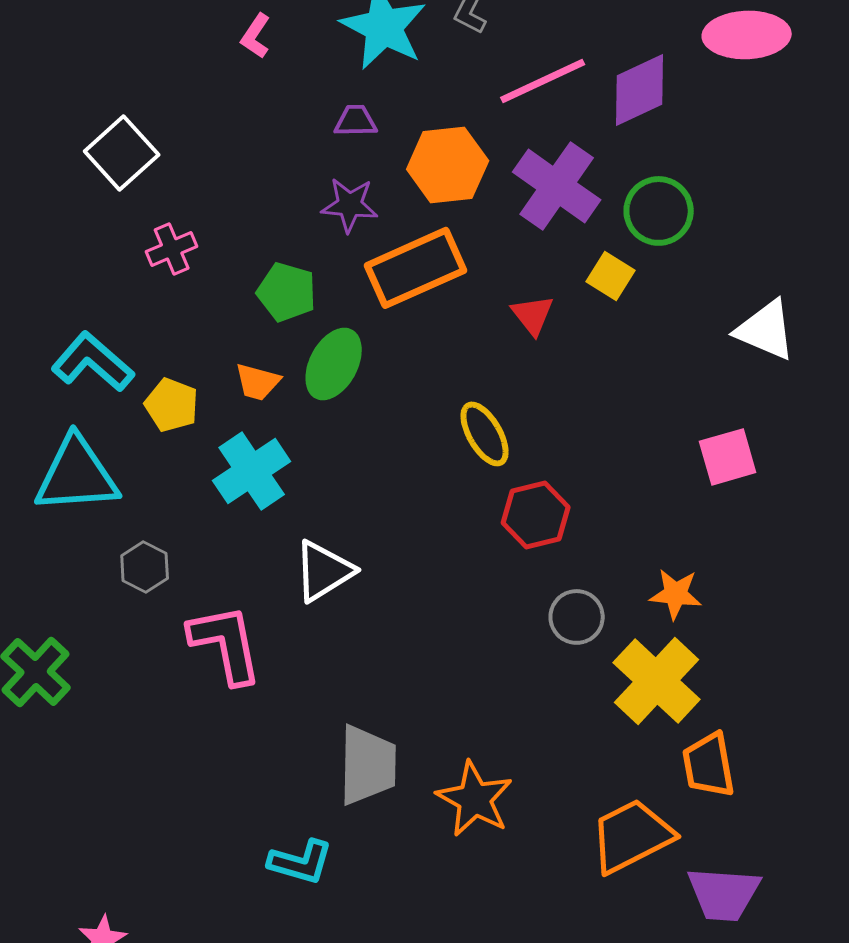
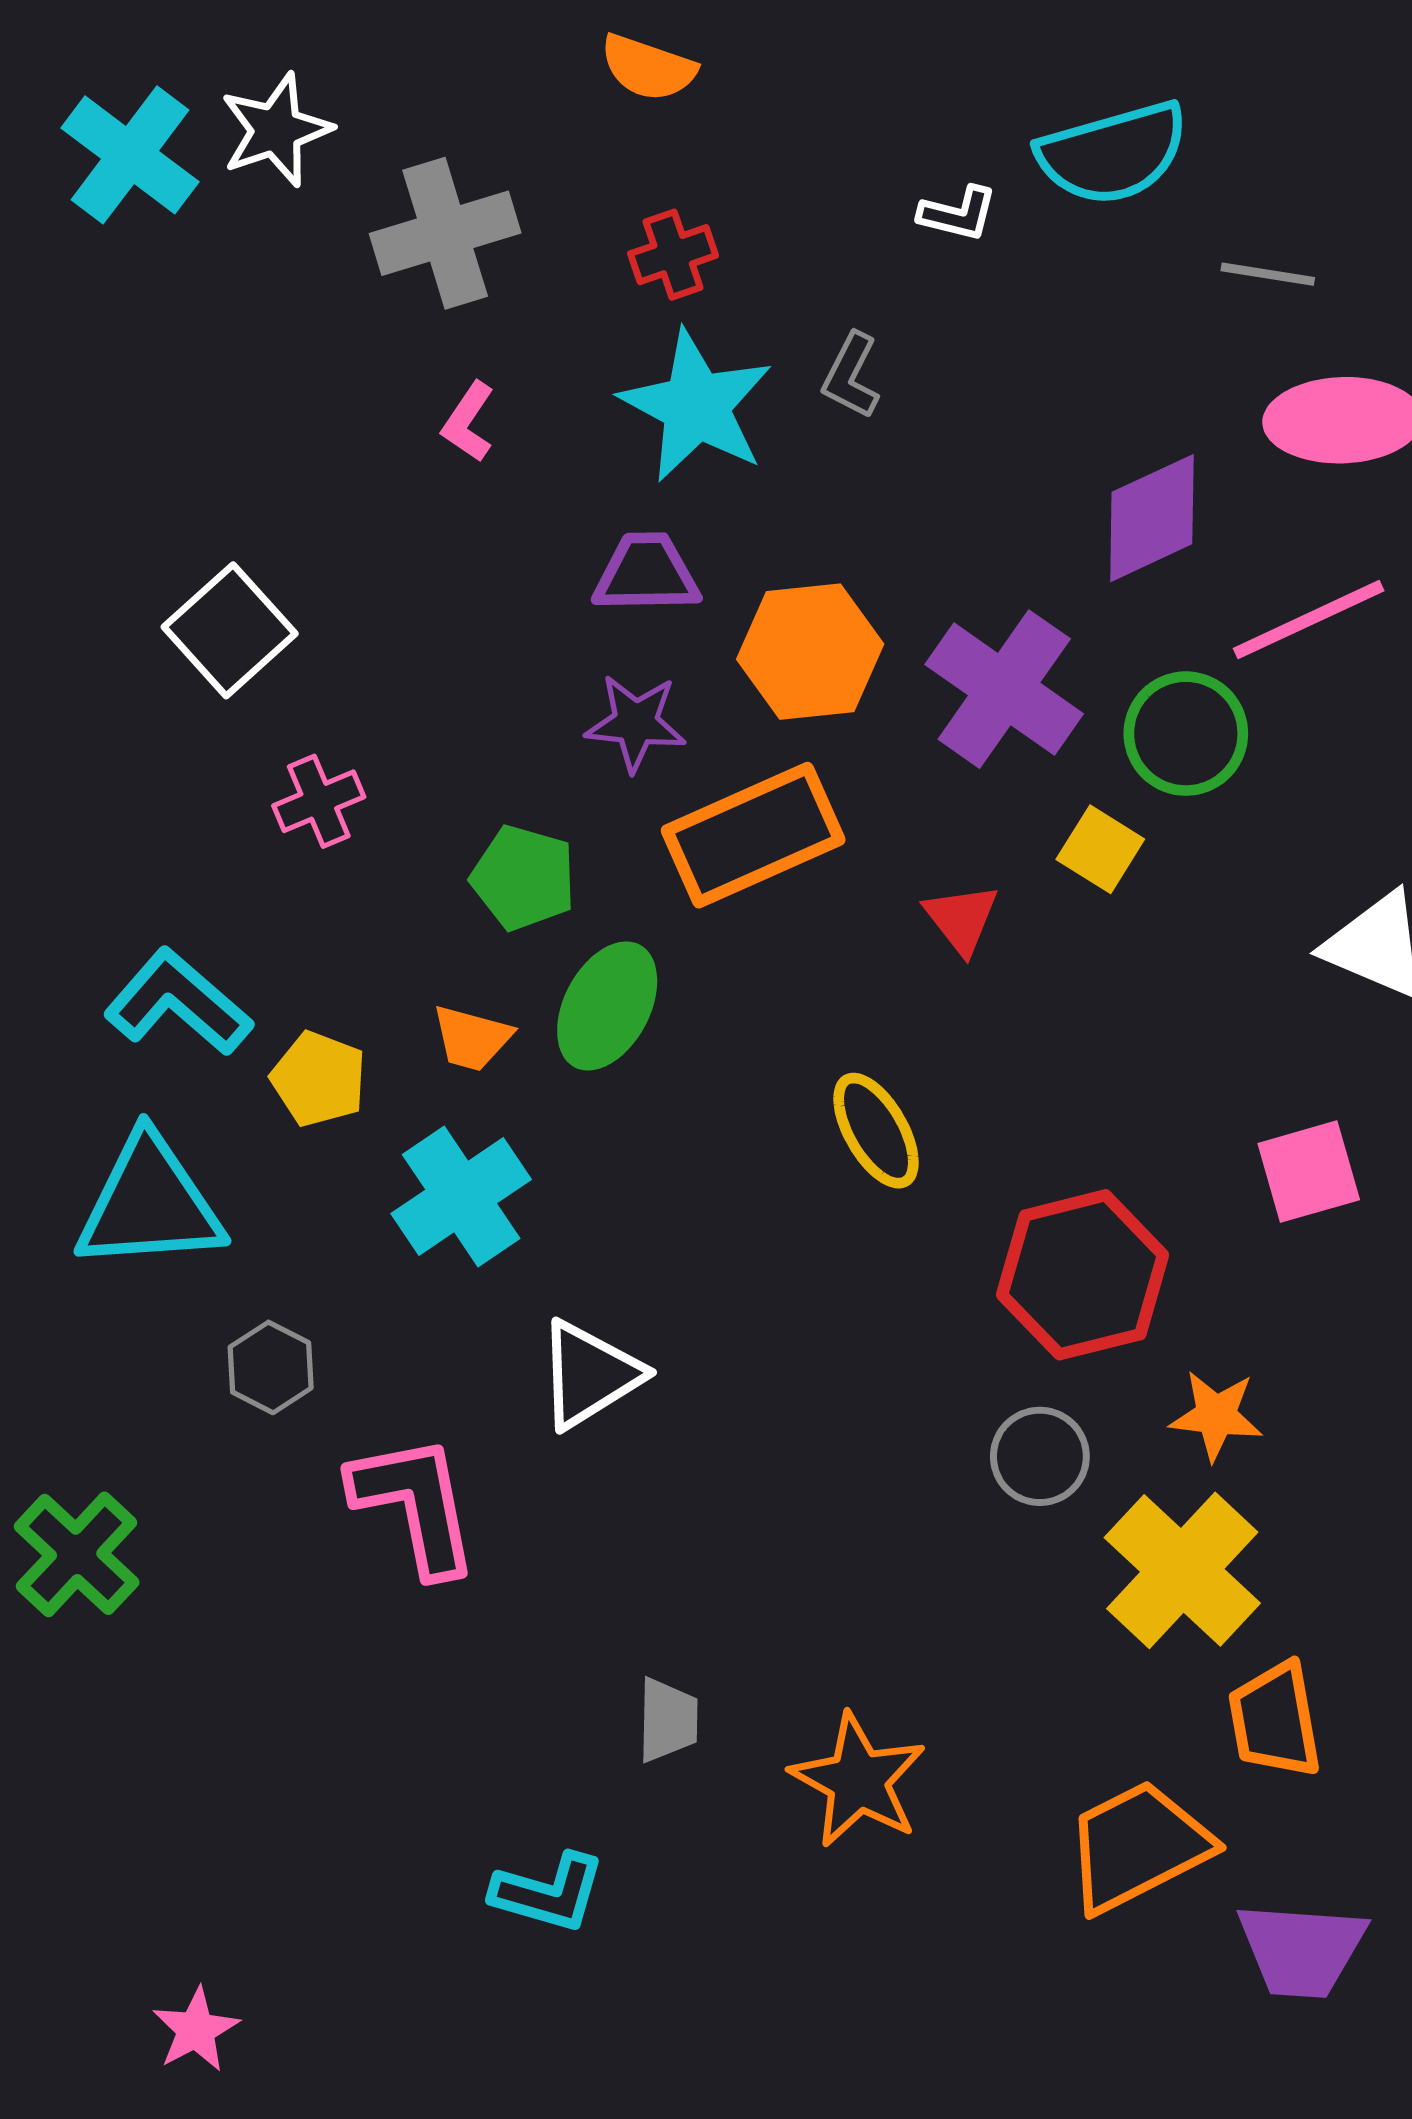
pink line: (543, 81) -> (1309, 620), moved
purple trapezoid: (356, 121) -> (646, 573), size x1.4
red hexagon: (536, 515) -> (1083, 1275), moved, size x1.4
gray trapezoid: (368, 765) -> (668, 1720), size x0.6

